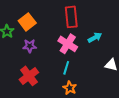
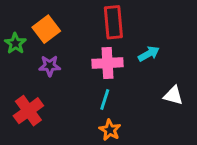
pink cross: (68, 44) -> (107, 63), turned -36
red cross: (29, 76) -> (28, 111), moved

